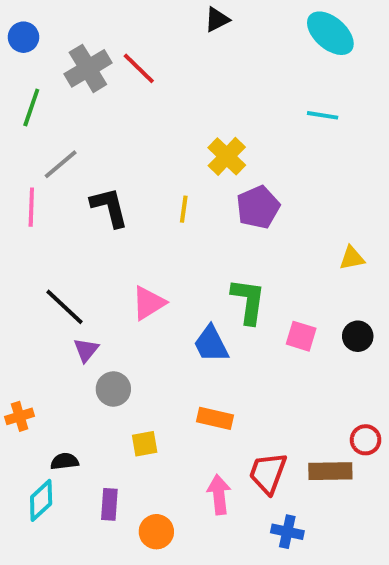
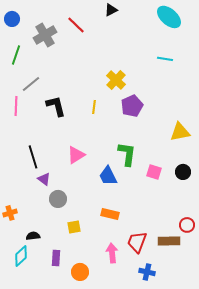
red line: (139, 68) -> (76, 25), moved
yellow triangle: (352, 258) -> (180, 132), size x1.5
black line: (65, 307) -> (33, 157), turned 30
purple triangle: (86, 350) -> (44, 179), turned -32

